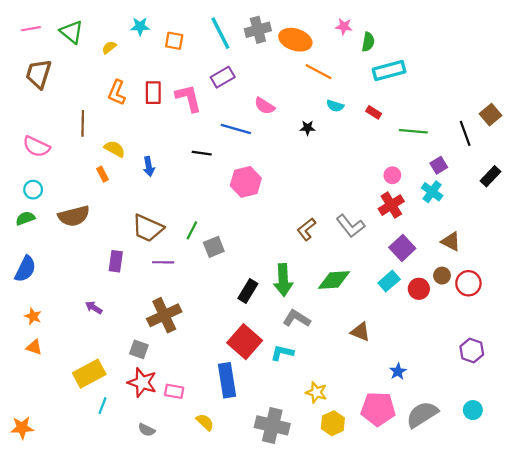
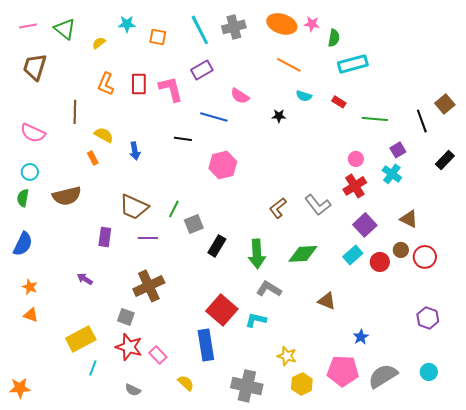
orange ellipse: (295, 40) -> (282, 24), moved
green semicircle: (25, 218) -> (23, 198), turned -60
black rectangle: (248, 291) -> (217, 246), moved
pink rectangle: (174, 391) -> (158, 355), turned 36

